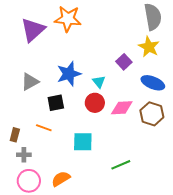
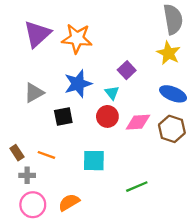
orange star: (68, 19) -> (77, 38), moved
purple square: (124, 62) -> (127, 70), moved
orange line: (44, 128) -> (46, 155), moved
brown rectangle: (15, 135) -> (17, 153), turned -48

